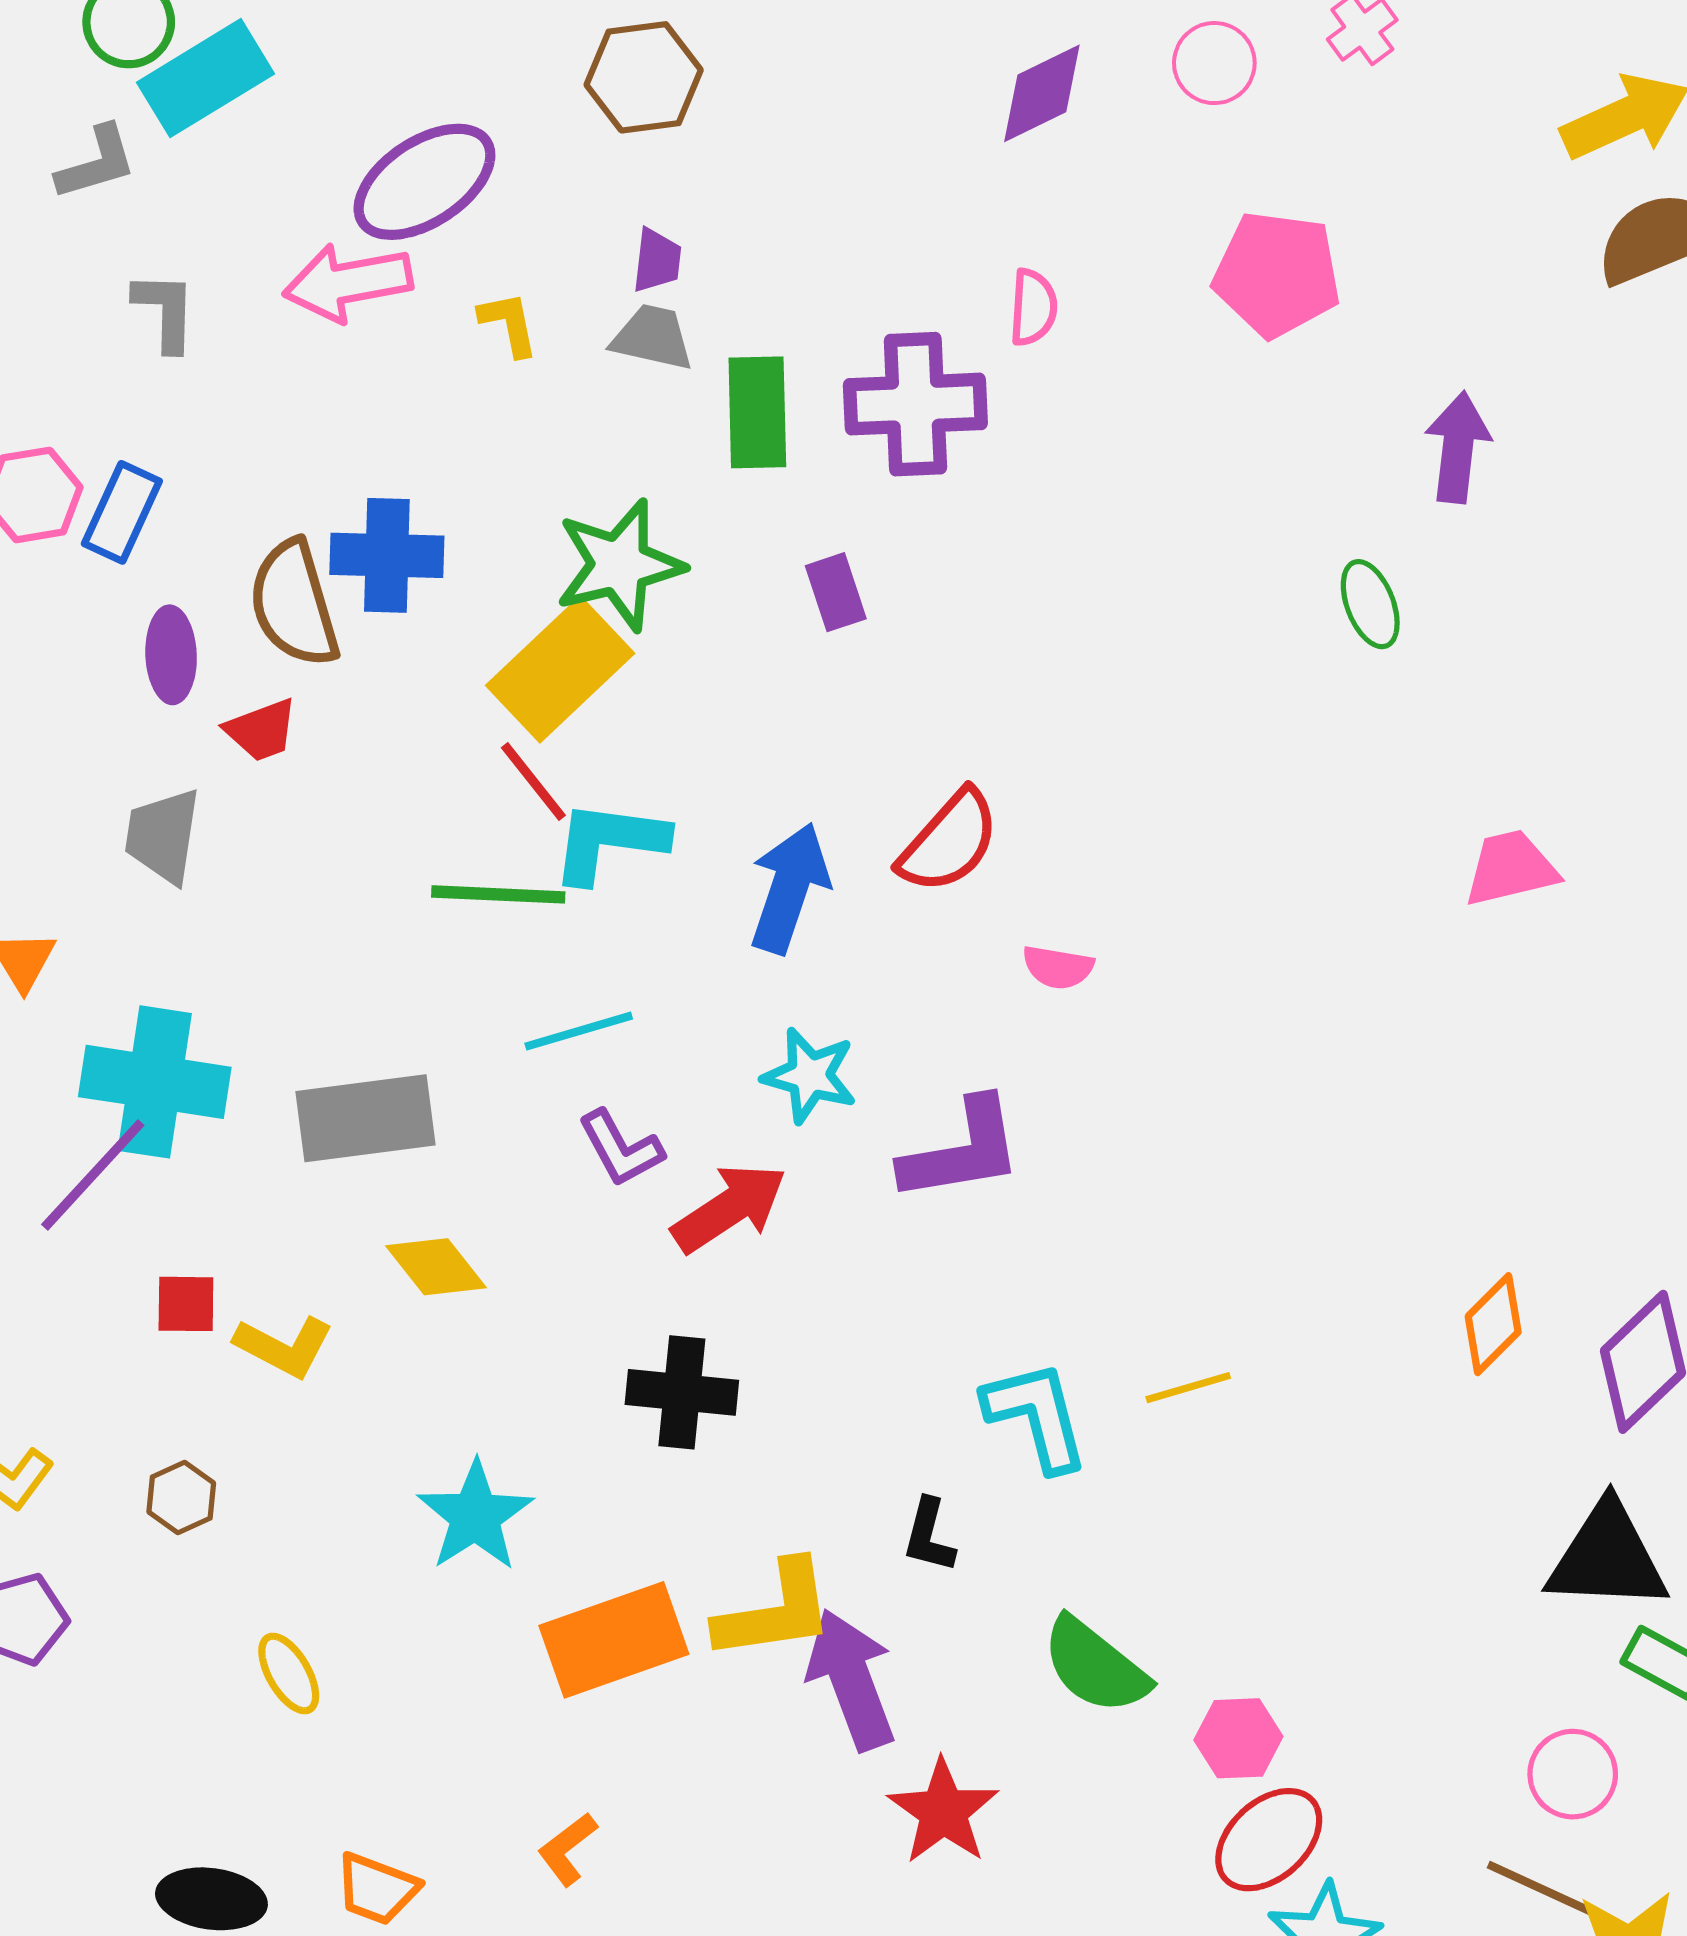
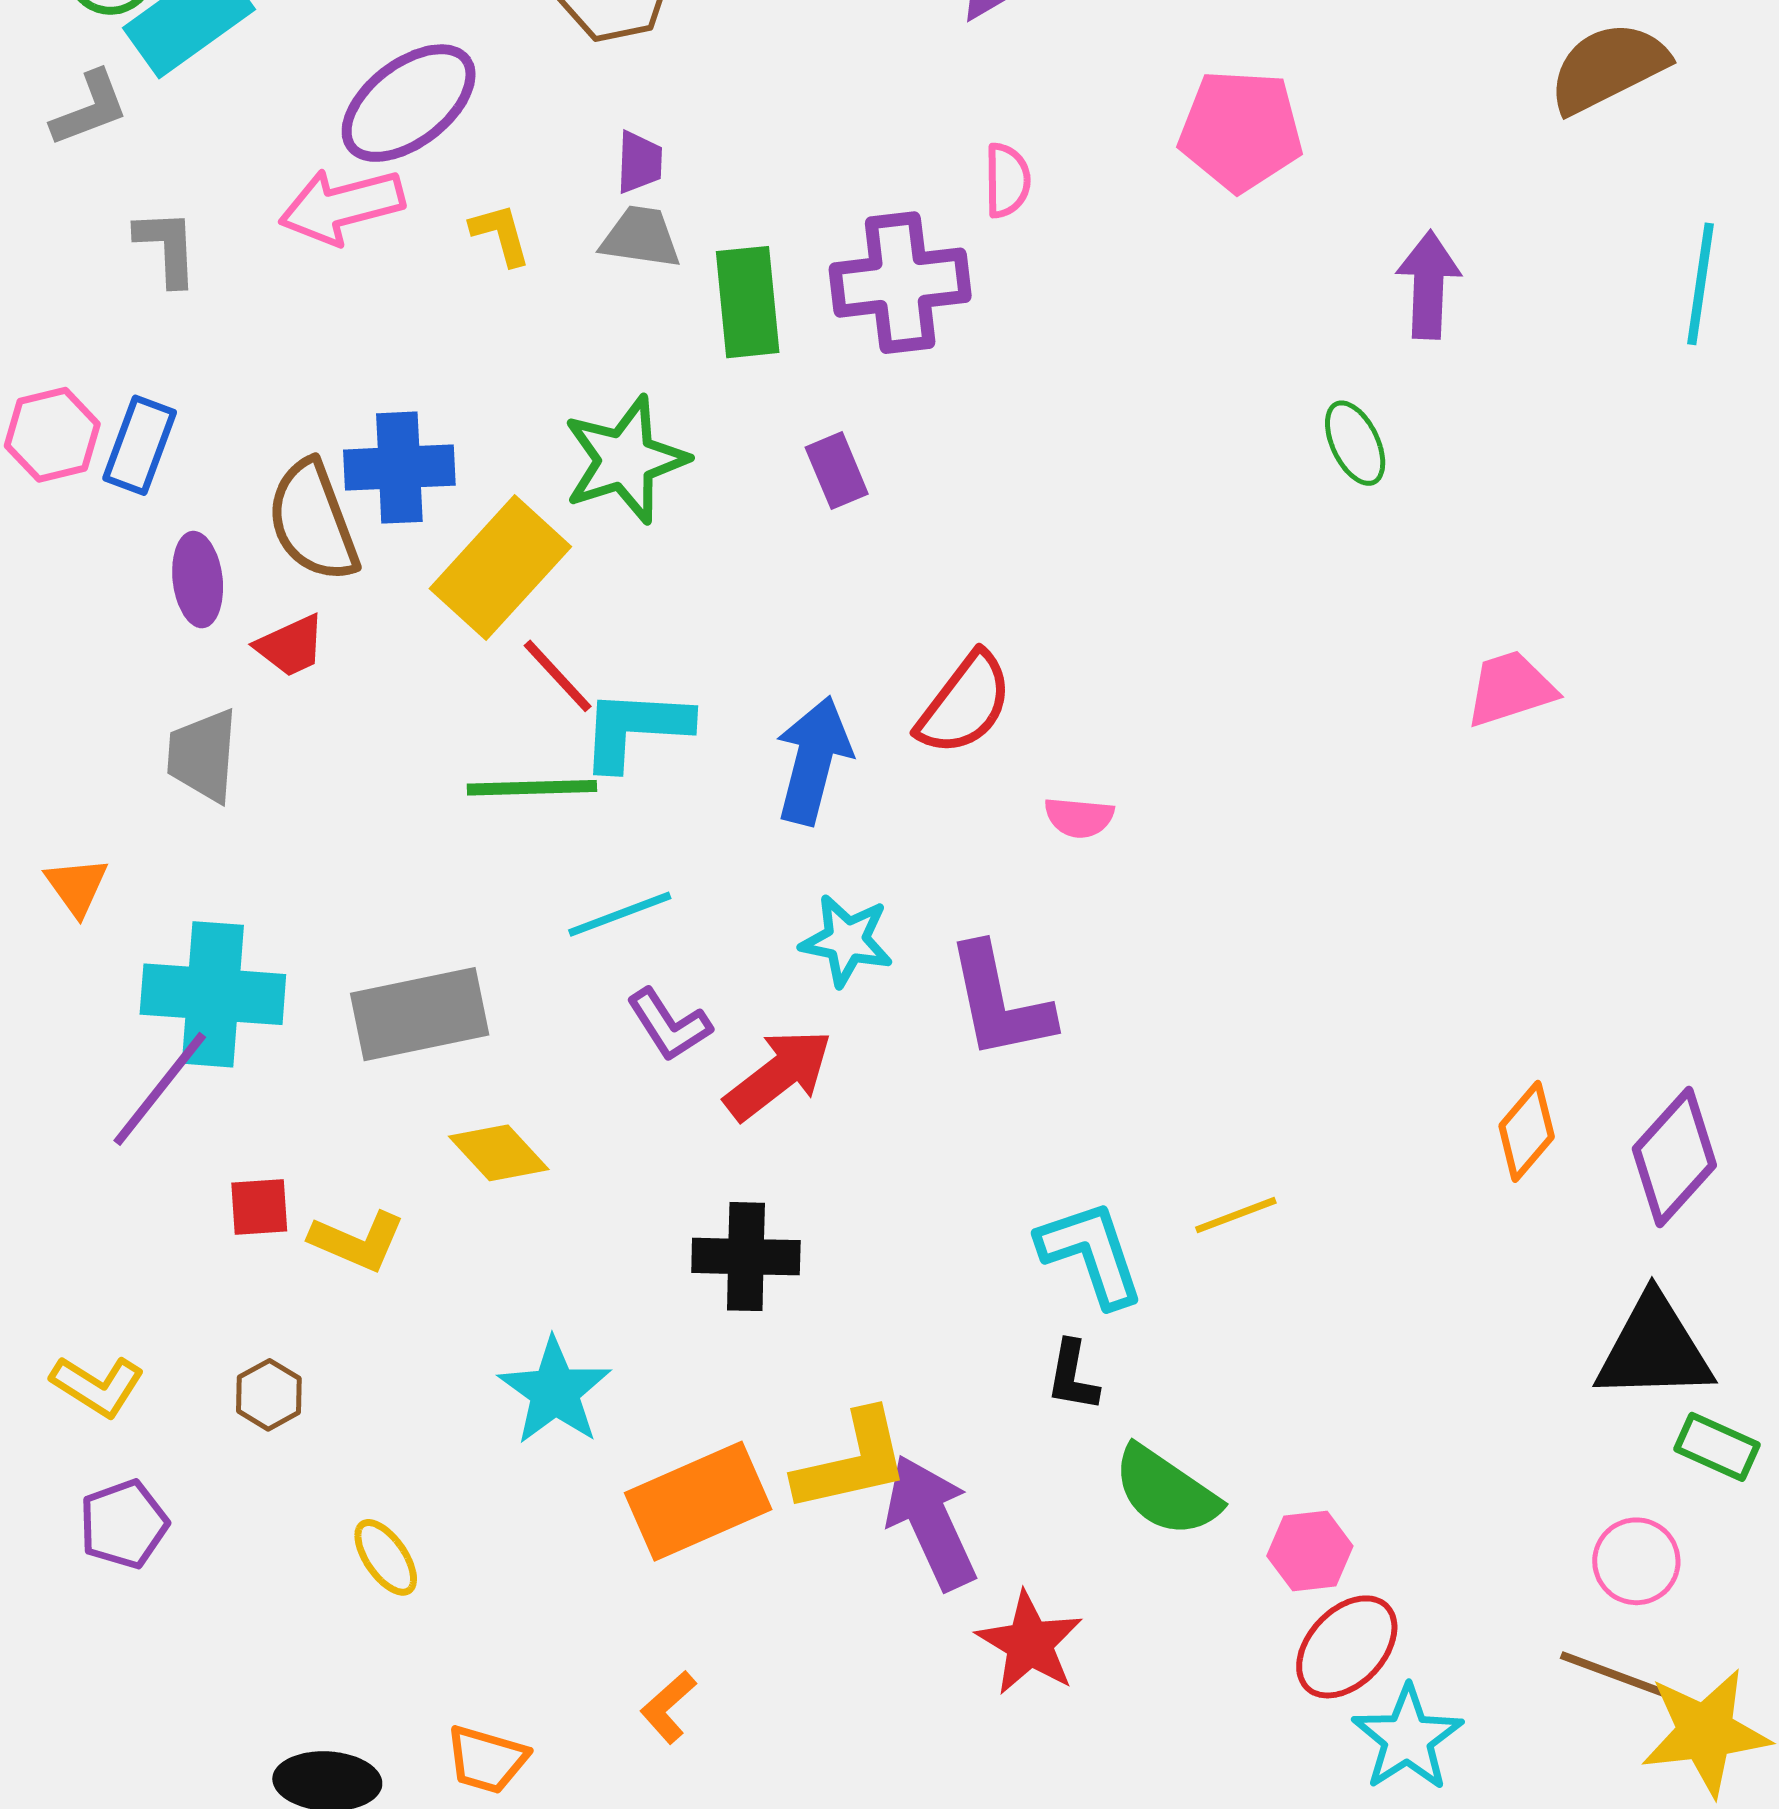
yellow rectangle: (560, 669) -> (500, 568), moved
purple L-shape: (962, 1150) -> (999, 1002), turned 92
black L-shape: (929, 1536) -> (1073, 1376), moved

